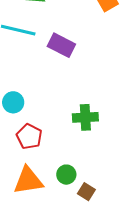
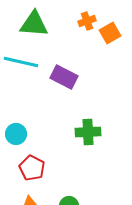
green cross: (85, 117) -> (88, 132), moved

